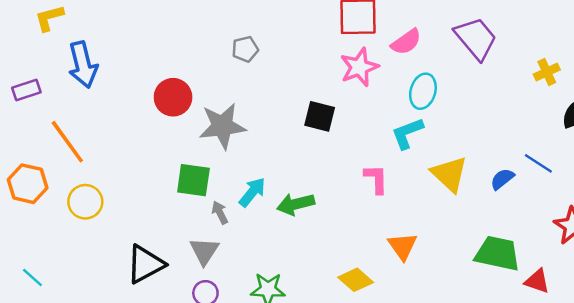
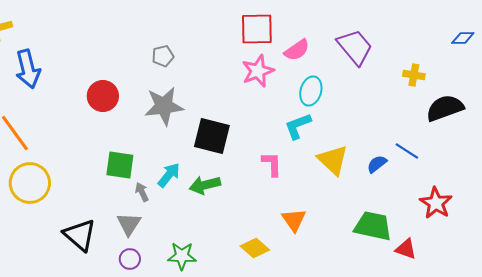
yellow cross: (547, 72) -> (414, 75), turned 35
black square: (320, 116) -> (212, 136), moved, size x1.4
gray star: (222, 126) -> (164, 106), moved
yellow circle: (85, 202) -> (30, 183), size x1.4
black triangle: (145, 264) -> (80, 235), turned -51

